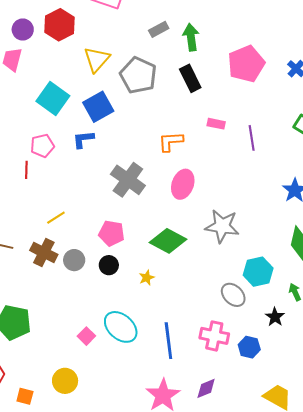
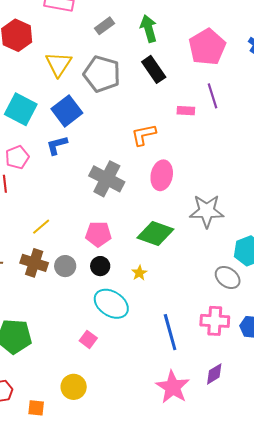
gray rectangle: (159, 29) -> (105, 26), moved
purple line: (252, 138) -> (212, 96), moved
cyan ellipse: (121, 327) -> (111, 304), moved

